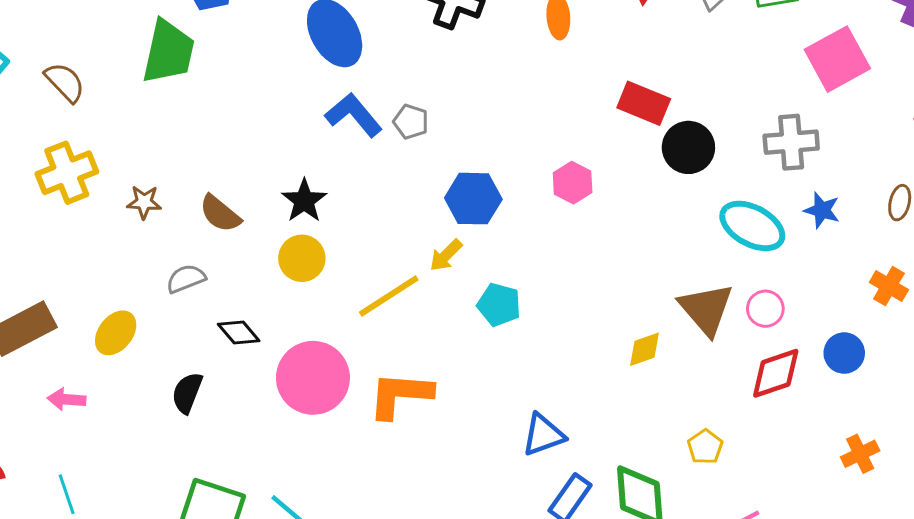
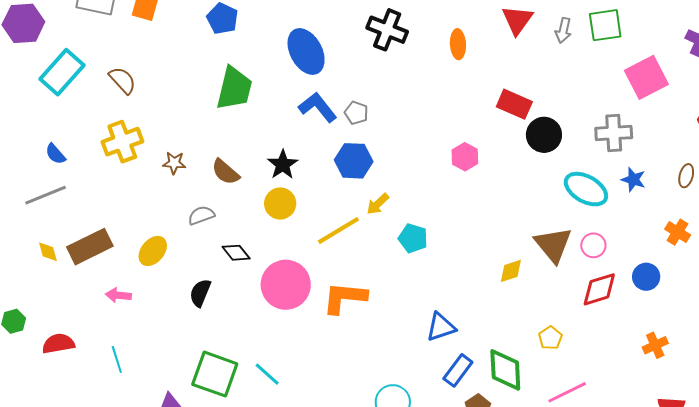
green trapezoid: (168, 52) -> (234, 88), moved
blue hexagon: (473, 199) -> (354, 161), moved

